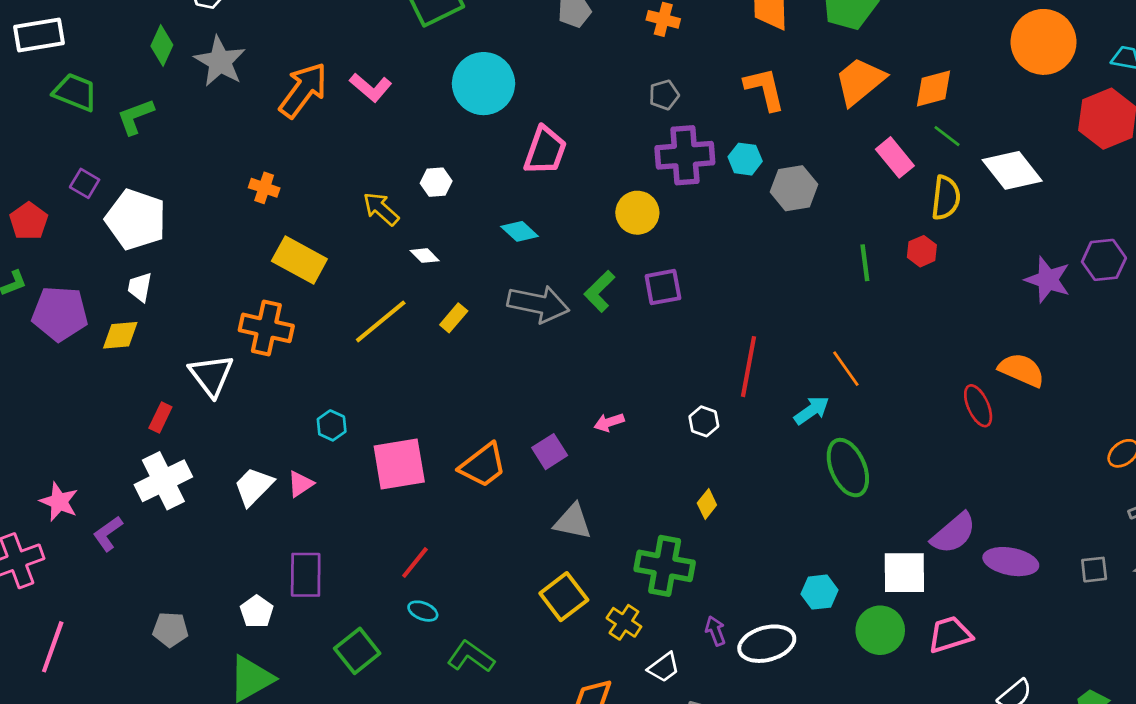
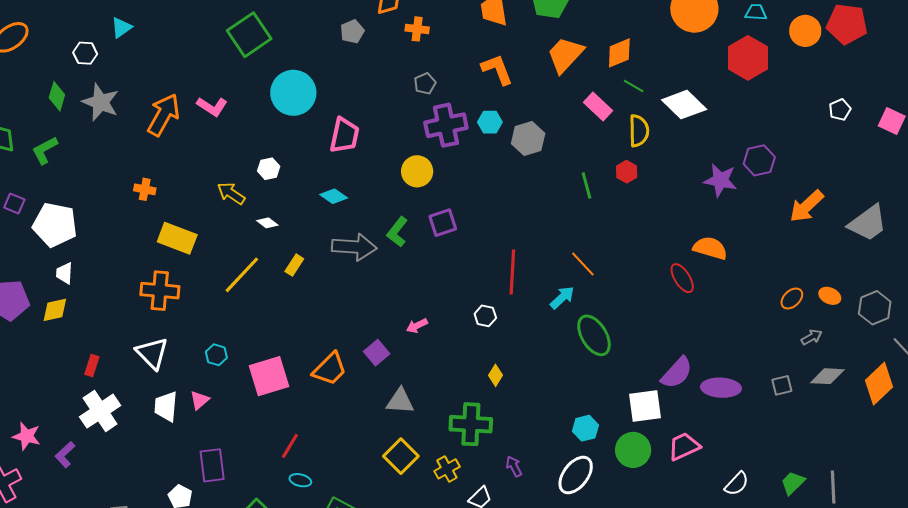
white triangle: (211, 375) -> (152, 353), moved
white trapezoid: (254, 486) -> (166, 406), turned -32
yellow cross: (624, 622) -> (447, 469), turned 35
white ellipse: (767, 644) -> (576, 475), moved, turned -30

